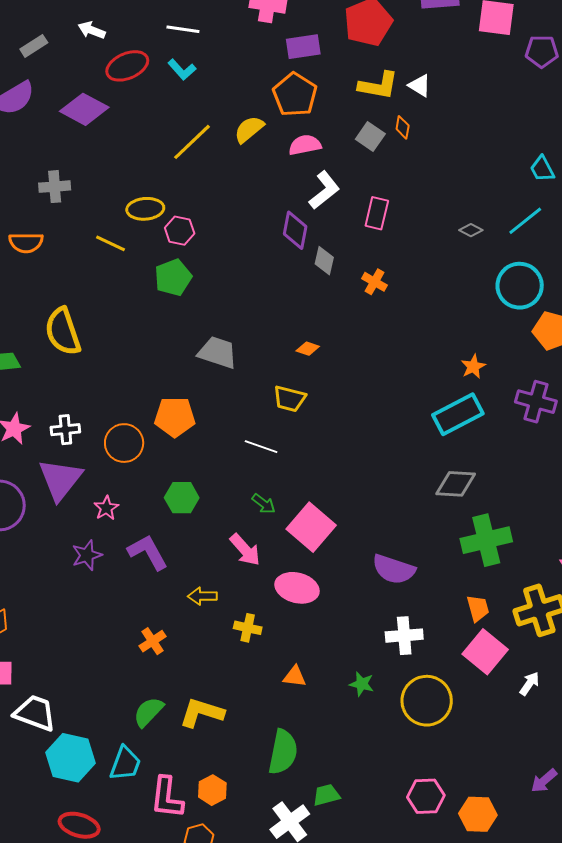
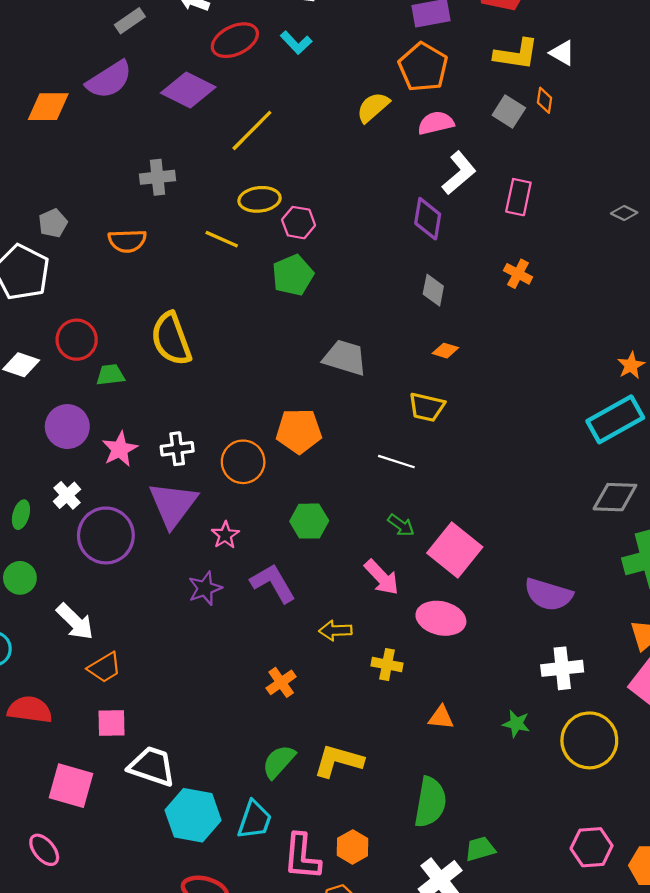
yellow line: (192, 142) -> (252, 130), moved
gray diamond: (324, 261) -> (433, 290), moved

